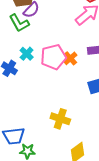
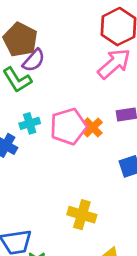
cyan cross: (27, 54) -> (30, 123), turned 32

